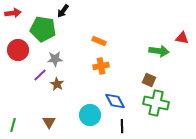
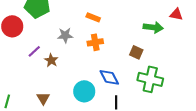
gray star: (55, 59) -> (65, 35), moved
brown square: (149, 80) -> (136, 52), moved

